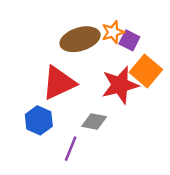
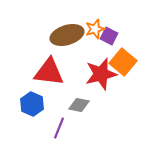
red triangle: (59, 83) -> (49, 72), turned 32

